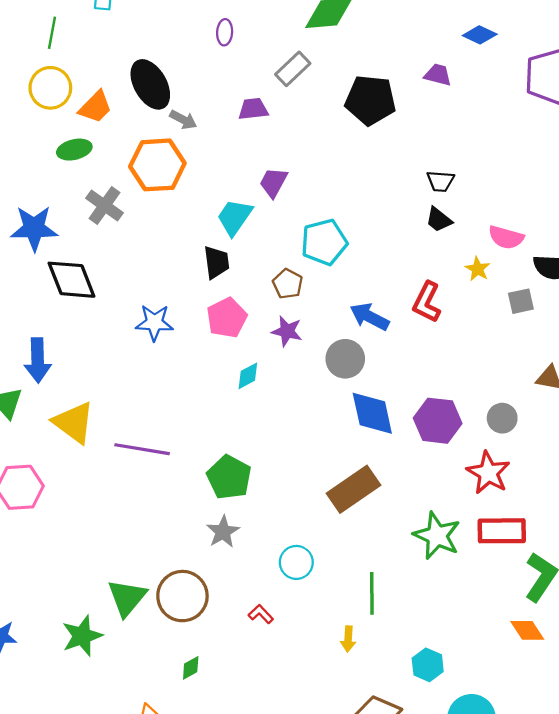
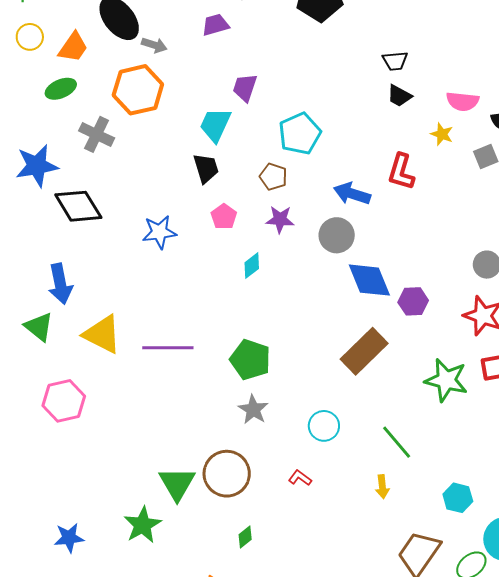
yellow circle: (50, 88) -> (30, 37), size x0.7
pink pentagon: (227, 318) -> (224, 217), size x0.7
purple hexagon: (438, 421) -> (413, 301), moved, size x0.7
green line: (372, 593) -> (397, 442), turned -30

